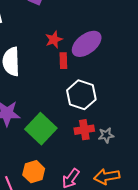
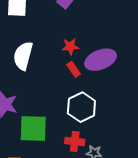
red rectangle: (63, 61) -> (74, 69), turned -49
green square: (41, 129) -> (33, 128), turned 32

